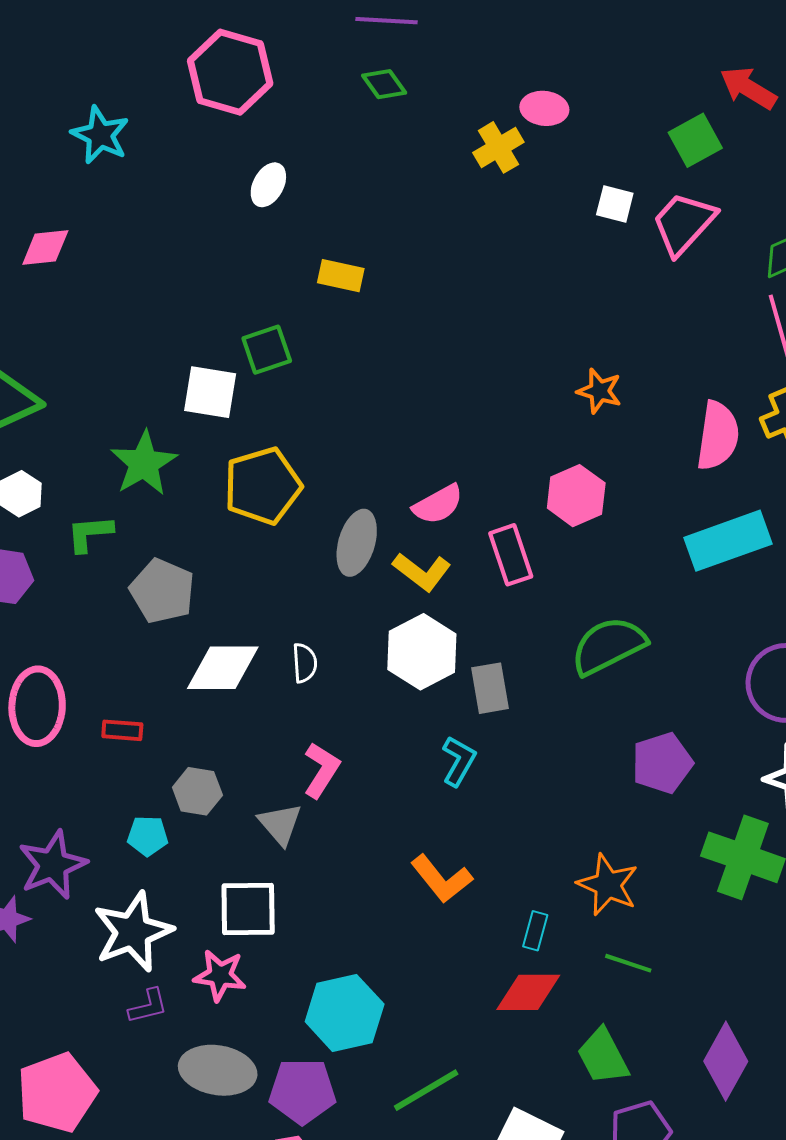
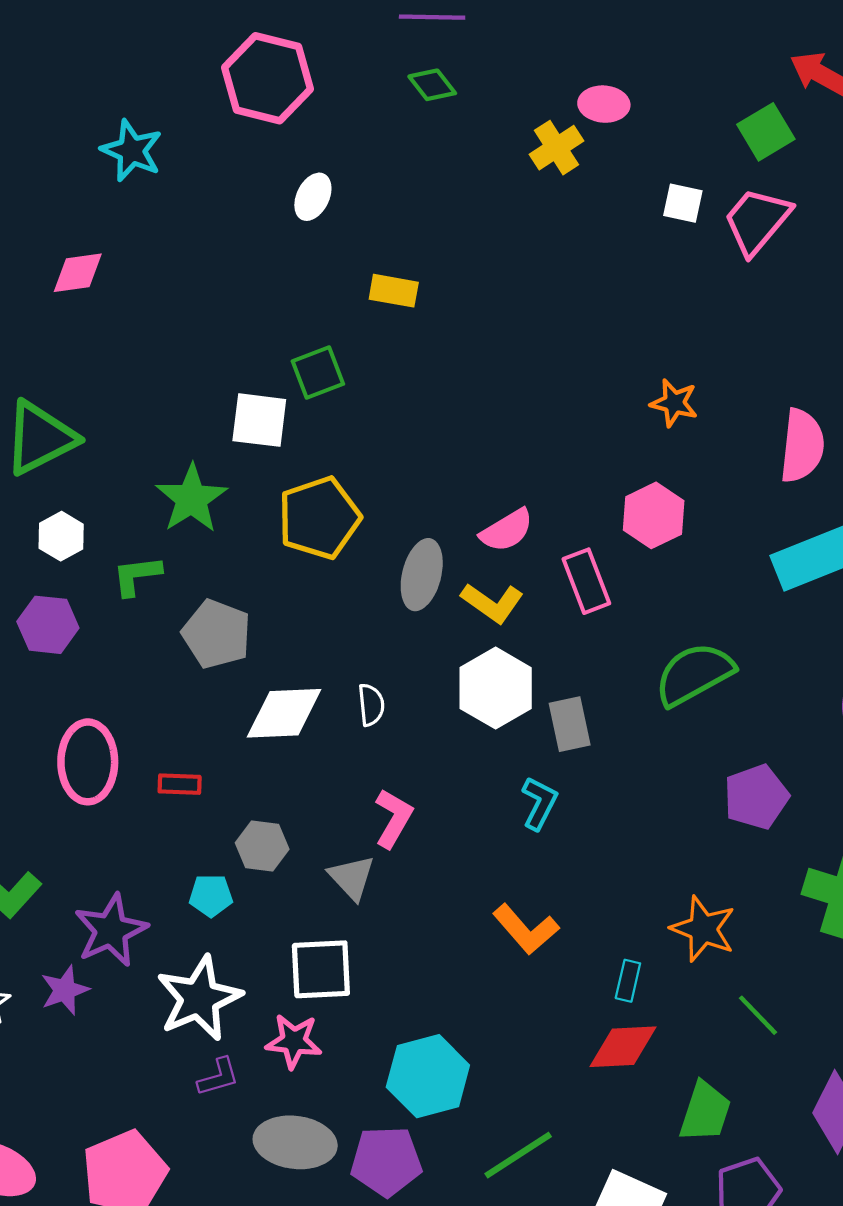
green line: (628, 963) -> (758, 1015), moved, turned 30
green trapezoid: (603, 1056) -> (705, 1112), turned -132

